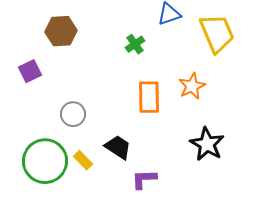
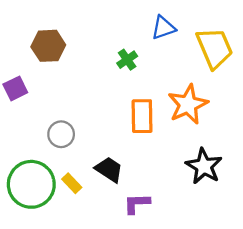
orange star: (192, 86) -> (188, 104), size x1.4

